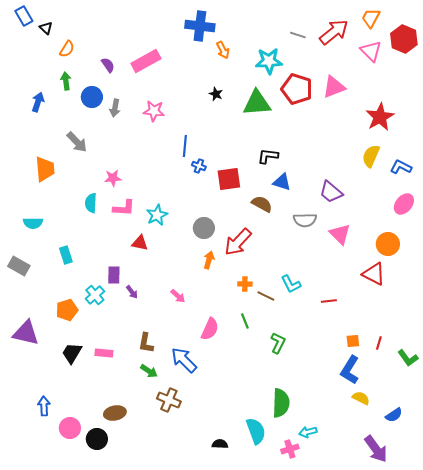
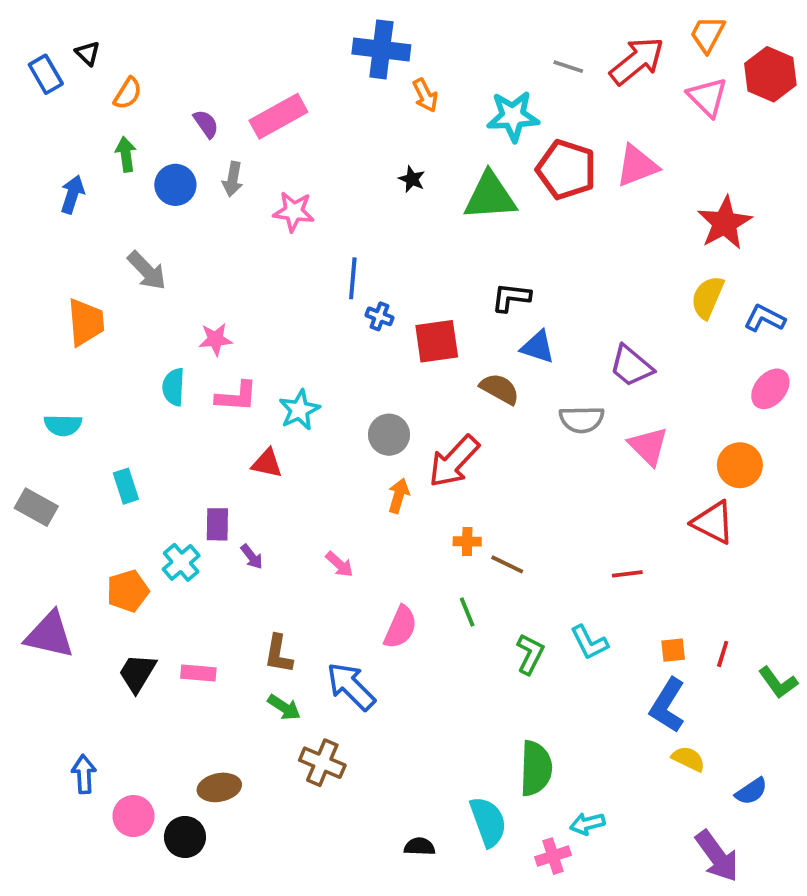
blue rectangle: (24, 16) -> (46, 74), moved
gray arrow: (115, 108) -> (233, 179), moved
cyan L-shape: (291, 284) -> (589, 643), moved

